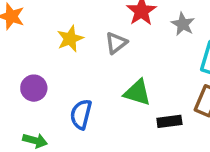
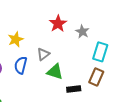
gray triangle: (116, 43) -> (43, 54), moved
blue semicircle: (81, 114) -> (21, 65), moved

